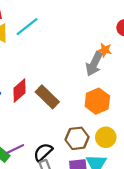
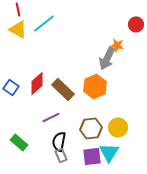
orange hexagon: (97, 101) -> (95, 86), moved
purple line: (15, 149) -> (51, 117), moved
black semicircle: (43, 152) -> (59, 141), turned -36

